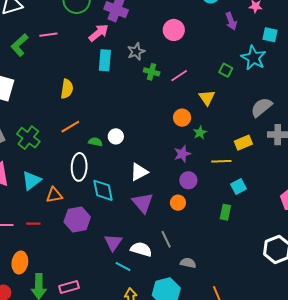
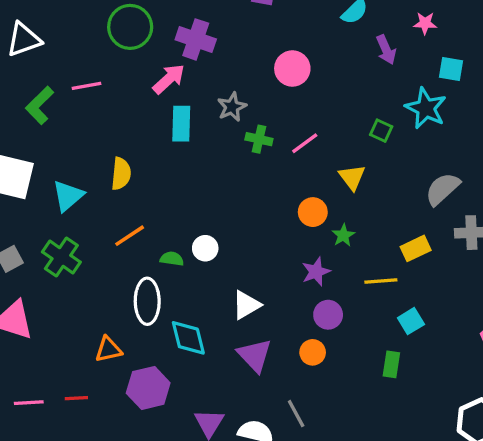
cyan triangle: (31, 181) -> (68, 196), moved

